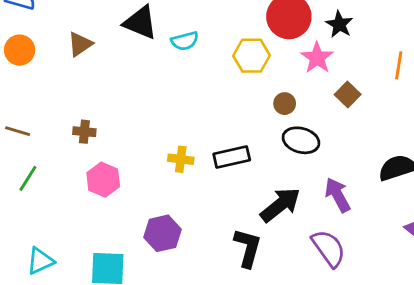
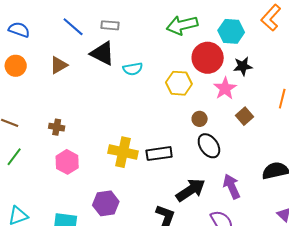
black star: (339, 24) -> (243, 66), turned 30
black ellipse: (301, 140) -> (209, 146), turned 35
yellow cross: (181, 159) -> (123, 152), size x1.6

